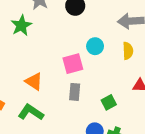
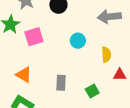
yellow semicircle: (128, 51) -> (106, 55), moved
pink square: (73, 64) -> (34, 37), moved

